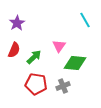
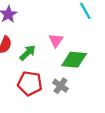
gray cross: (63, 86) -> (60, 86), turned -32

